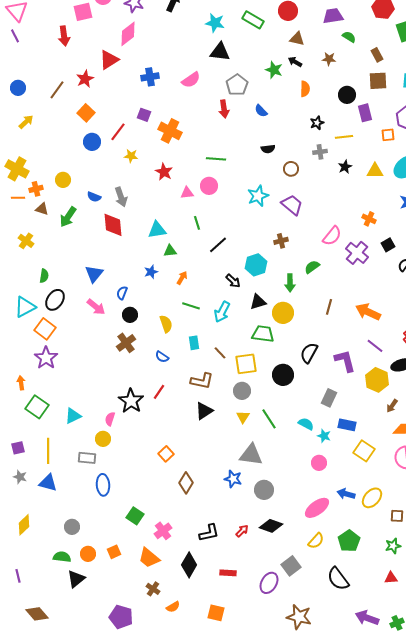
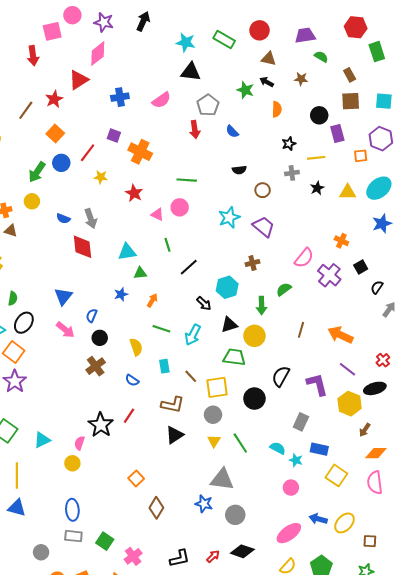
pink triangle: (187, 193) -> (157, 214), turned 32
green arrow: (68, 217) -> (37, 172), moved
gray rectangle: (87, 458) -> (73, 536), moved

